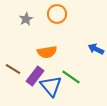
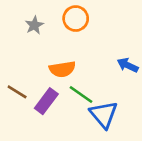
green line: (71, 77) -> (81, 94), moved
blue triangle: (51, 86) -> (104, 114), moved

